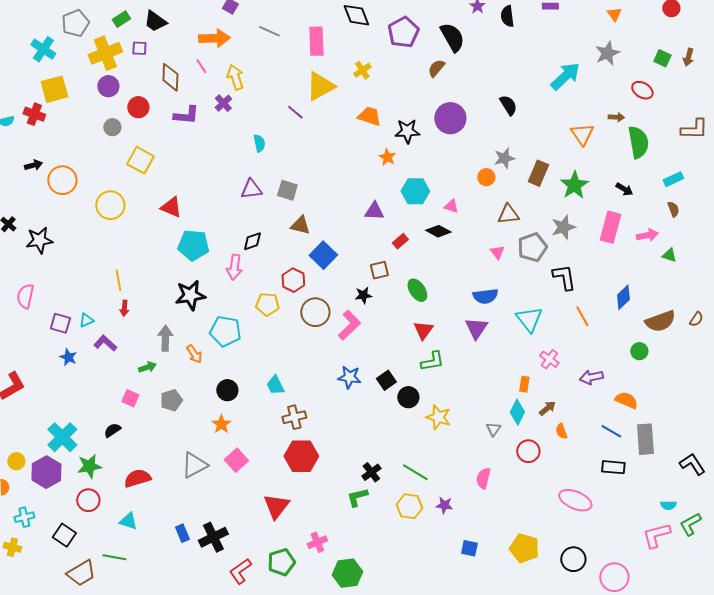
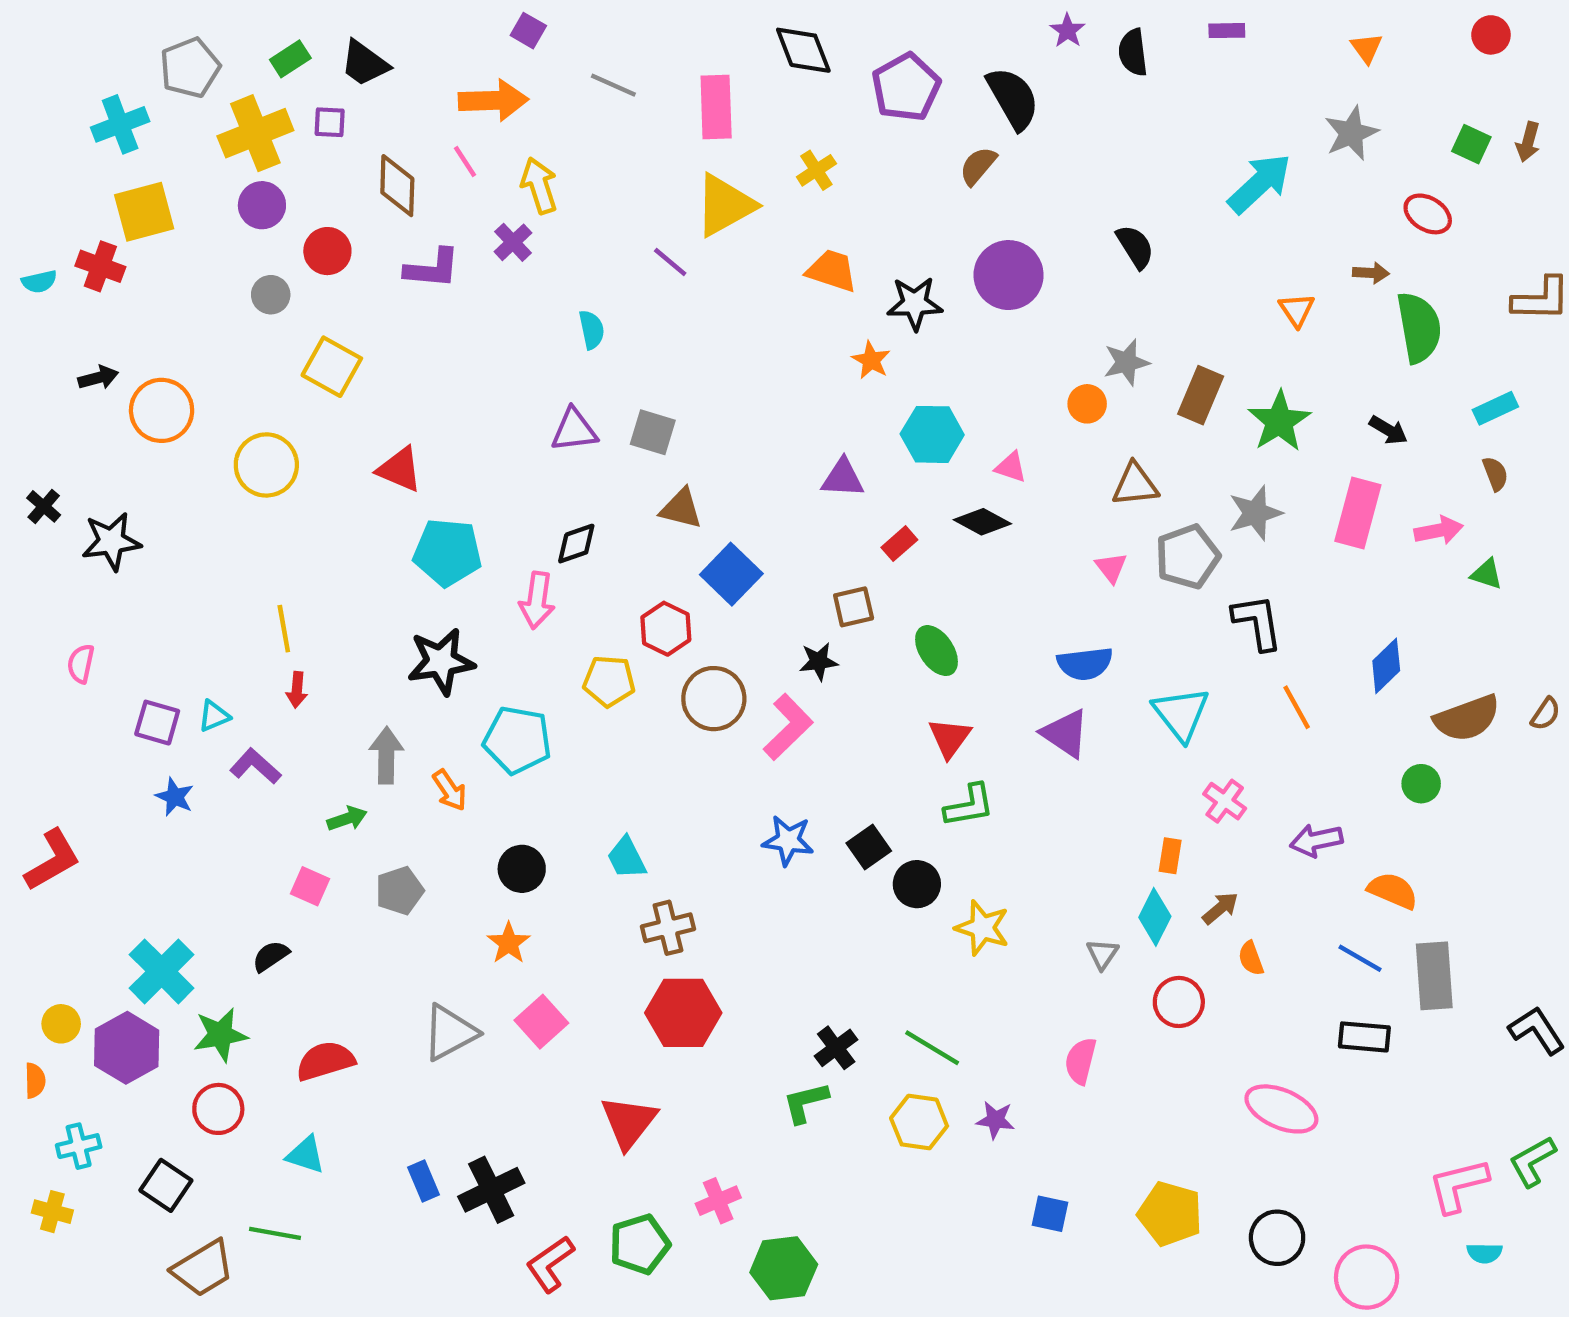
cyan cross: (43, 49) -> (120, 124), turned 35
orange triangle: (582, 134) -> (1297, 310), size x0.7
pink semicircle: (25, 296) -> (81, 664), size x0.7
purple triangle: (476, 328) -> (1065, 733), turned -30
cyan semicircle: (668, 505) -> (1484, 1253), moved

